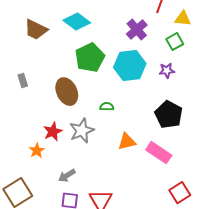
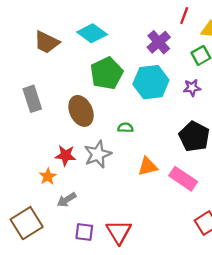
gray rectangle: (23, 81) -> (32, 99), size x1.6
red star: (53, 132) -> (65, 155), turned 30
gray arrow: (67, 176) -> (67, 200), moved

